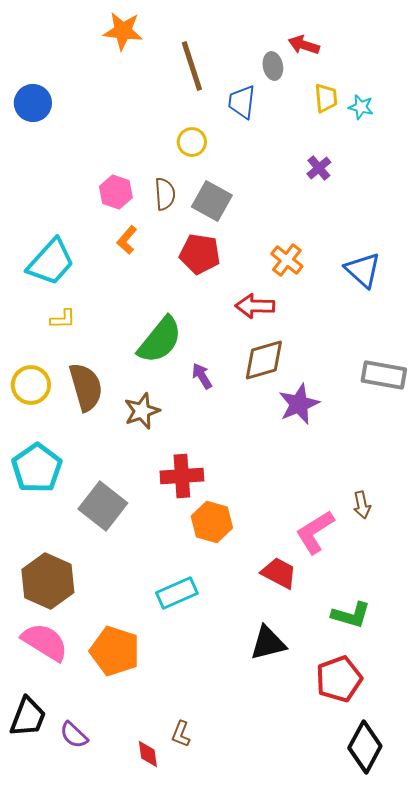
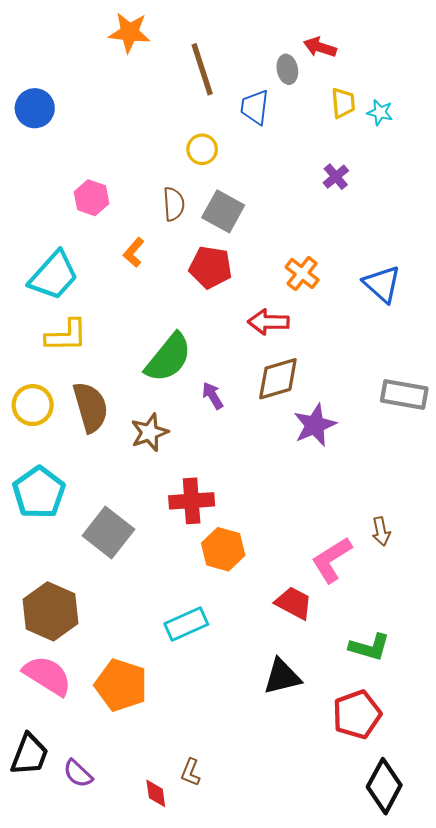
pink hexagon: (116, 192) -> (92, 198), moved
yellow L-shape: (63, 319) -> (66, 336), size x1.6

